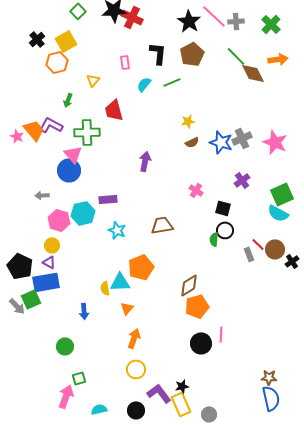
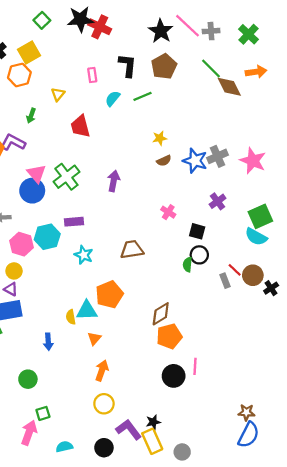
green cross: (87, 132) -> (66, 177), moved, turned -35
blue semicircle: (271, 398) -> (249, 435), turned 40

